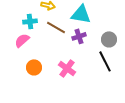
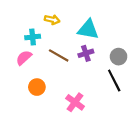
brown line: (56, 27) -> (59, 55), moved
pink cross: (67, 68) -> (75, 102), moved

